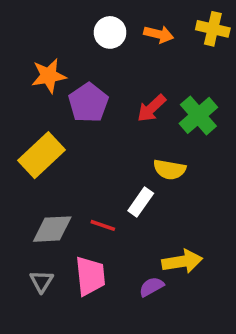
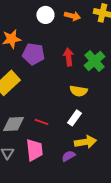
purple pentagon: (88, 103) -> (33, 54), turned -30
red arrow: (151, 108) -> (68, 57), turned 126
white rectangle: (141, 202) -> (74, 118), moved

